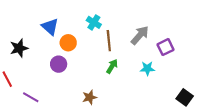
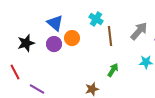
purple circle: (59, 64) -> (54, 44), moved
green arrow: (112, 66) -> (113, 70), moved

